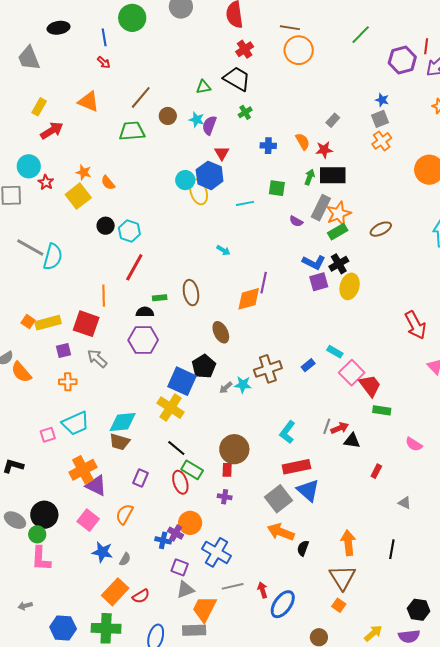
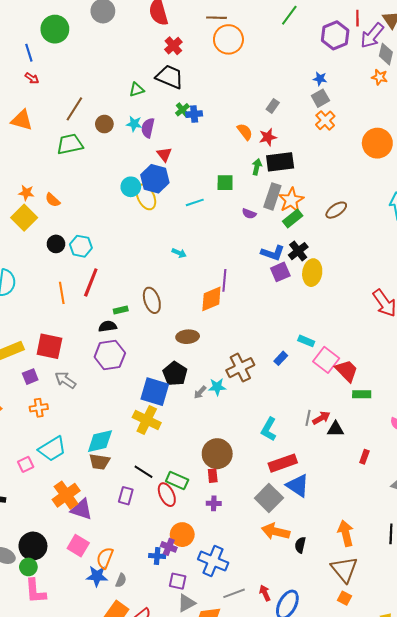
blue cross: (268, 146) -> (194, 114), moved
orange line: (104, 296) -> (62, 293), moved
brown ellipse: (221, 332) -> (188, 337), turned -60
black line: (176, 448) -> (143, 472), moved
orange semicircle: (124, 514) -> (105, 558), moved

